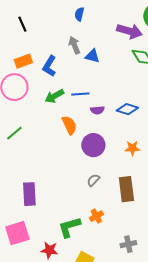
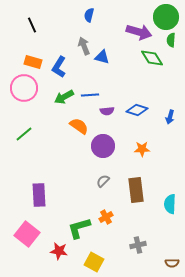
orange rectangle: (23, 61) -> (33, 62), turned 36
orange semicircle: (69, 125) -> (79, 126), turned -30
pink square: (17, 233) -> (27, 234), turned -35

